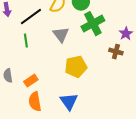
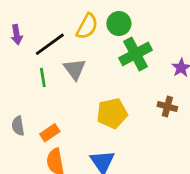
gray triangle: (61, 35) -> (75, 69), moved
brown cross: (116, 52) -> (167, 106), moved

